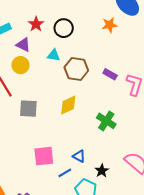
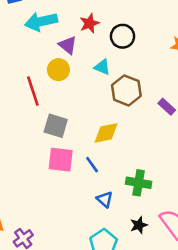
green cross: (106, 121) -> (139, 183), moved, turned -36
pink square: (44, 156) -> (61, 160), moved
black star: (102, 171) -> (139, 225), moved
blue line: (65, 173) -> (92, 165), moved, turned 72

